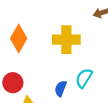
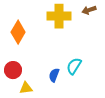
yellow cross: (66, 40) -> (59, 16), moved

